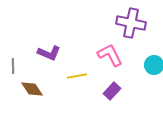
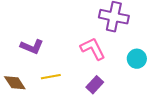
yellow line: (77, 76) -> (51, 77), moved

